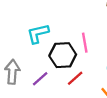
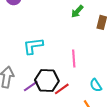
black hexagon: (63, 55) -> (47, 80), moved

